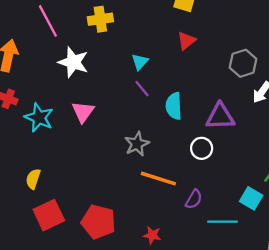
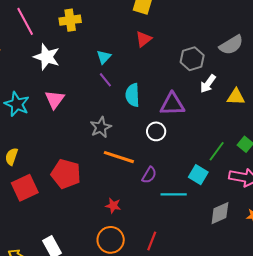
red pentagon: (98, 222) -> (66, 174), moved

